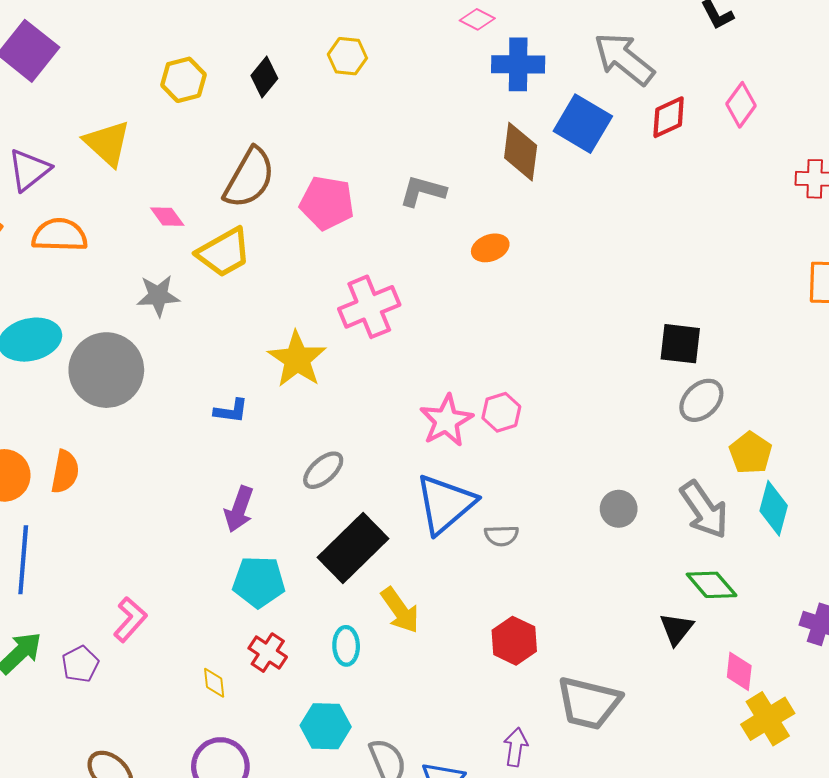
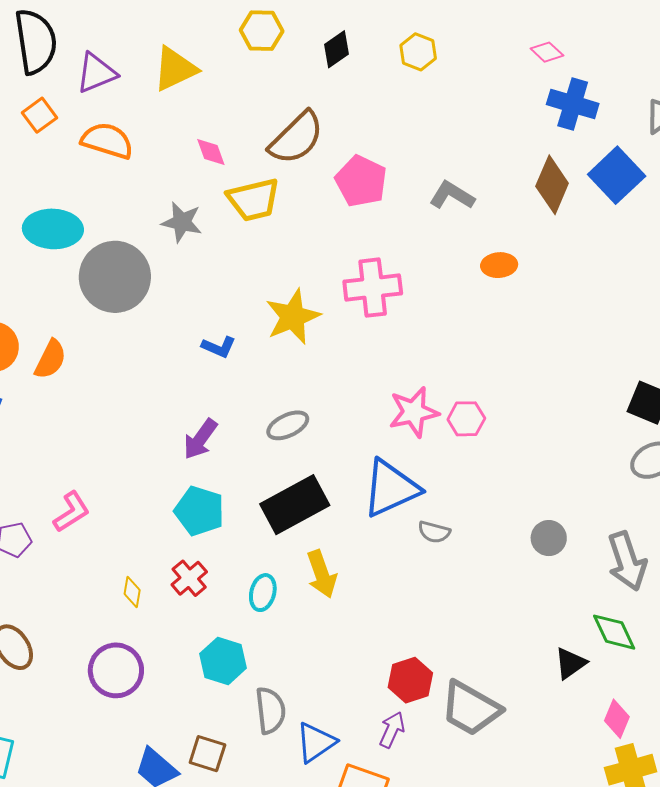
yellow triangle: (107, 143) -> (175, 69), turned 36
red hexagon: (514, 641) -> (410, 680), moved

